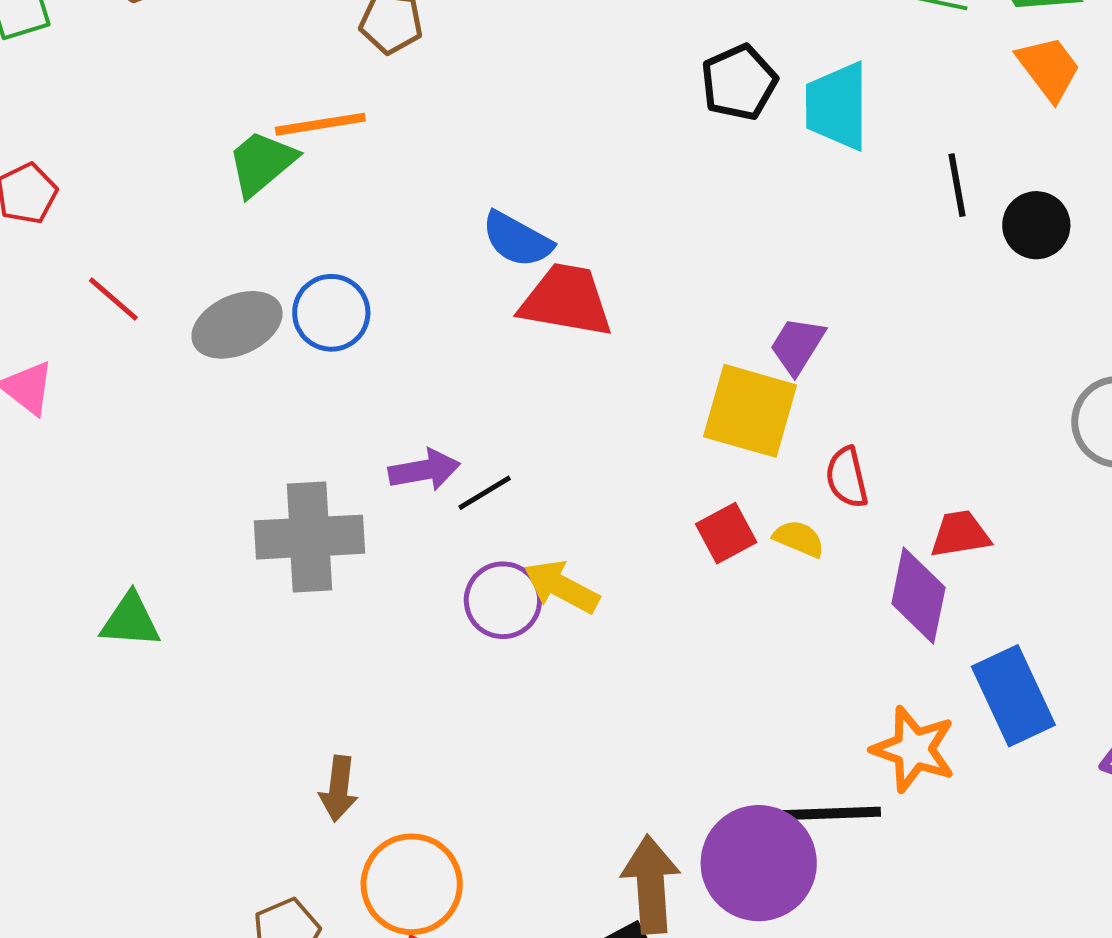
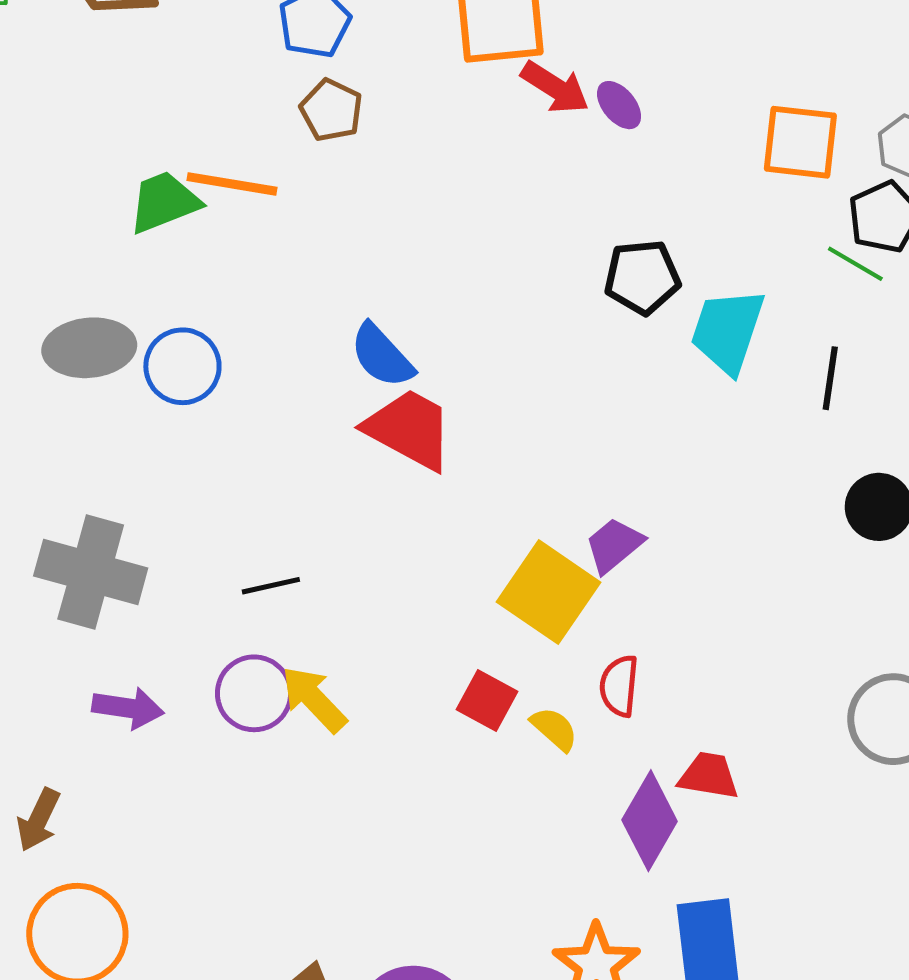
black line: (957, 185) -> (830, 378), moved
purple arrow: (424, 470) -> (128, 708), moved
red square: (726, 533) -> (487, 700), turned 38

